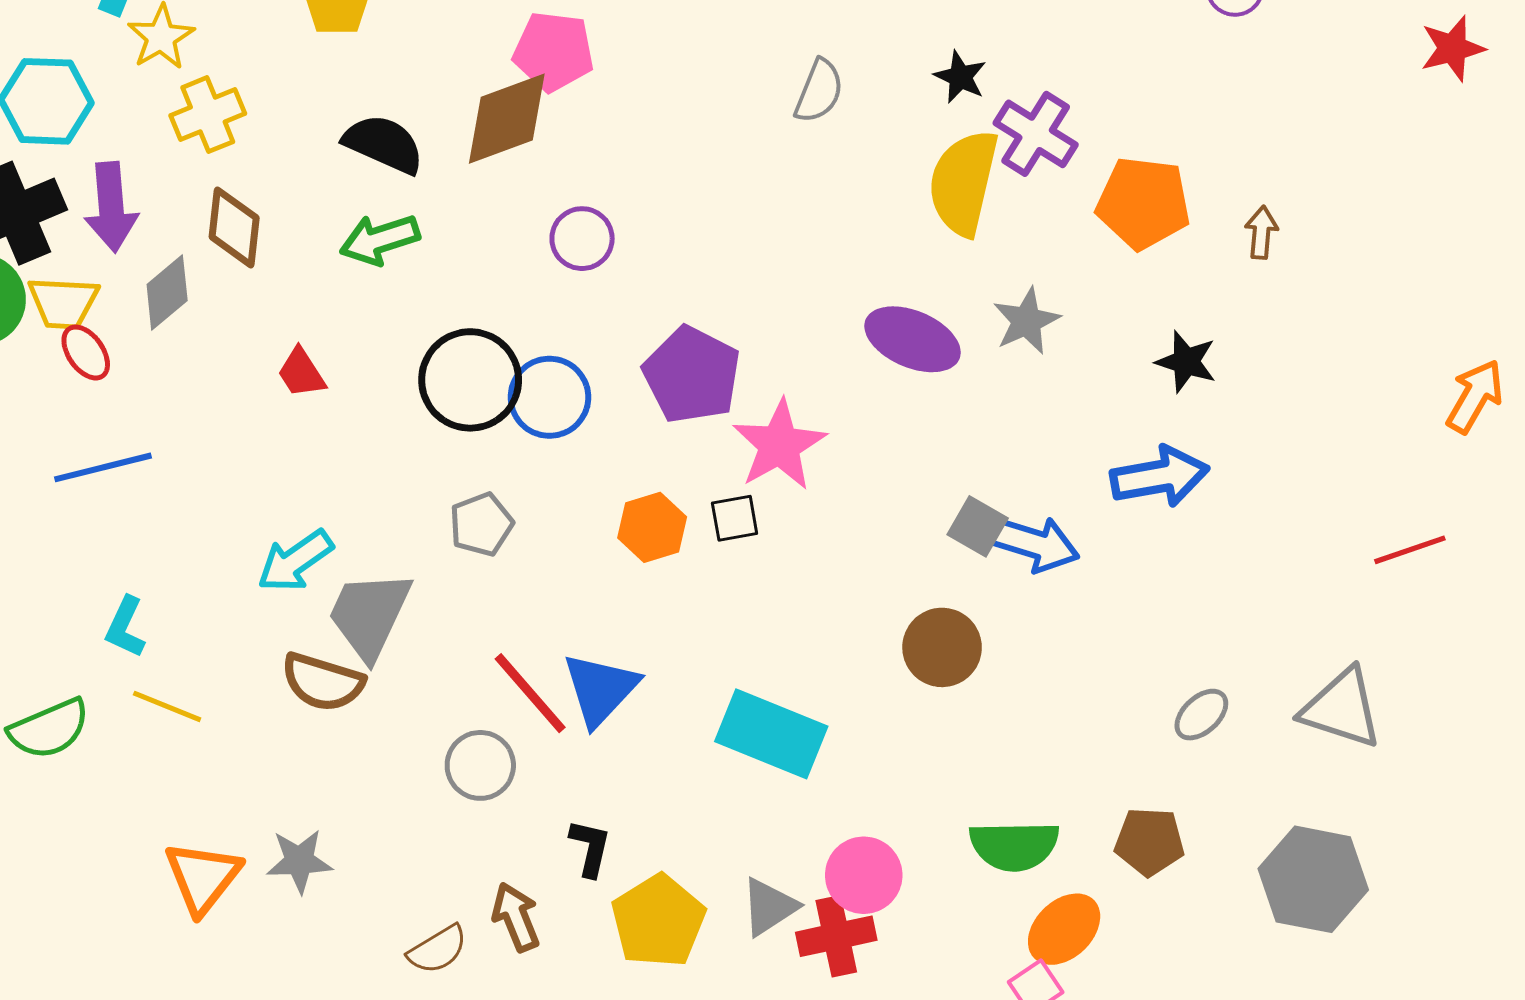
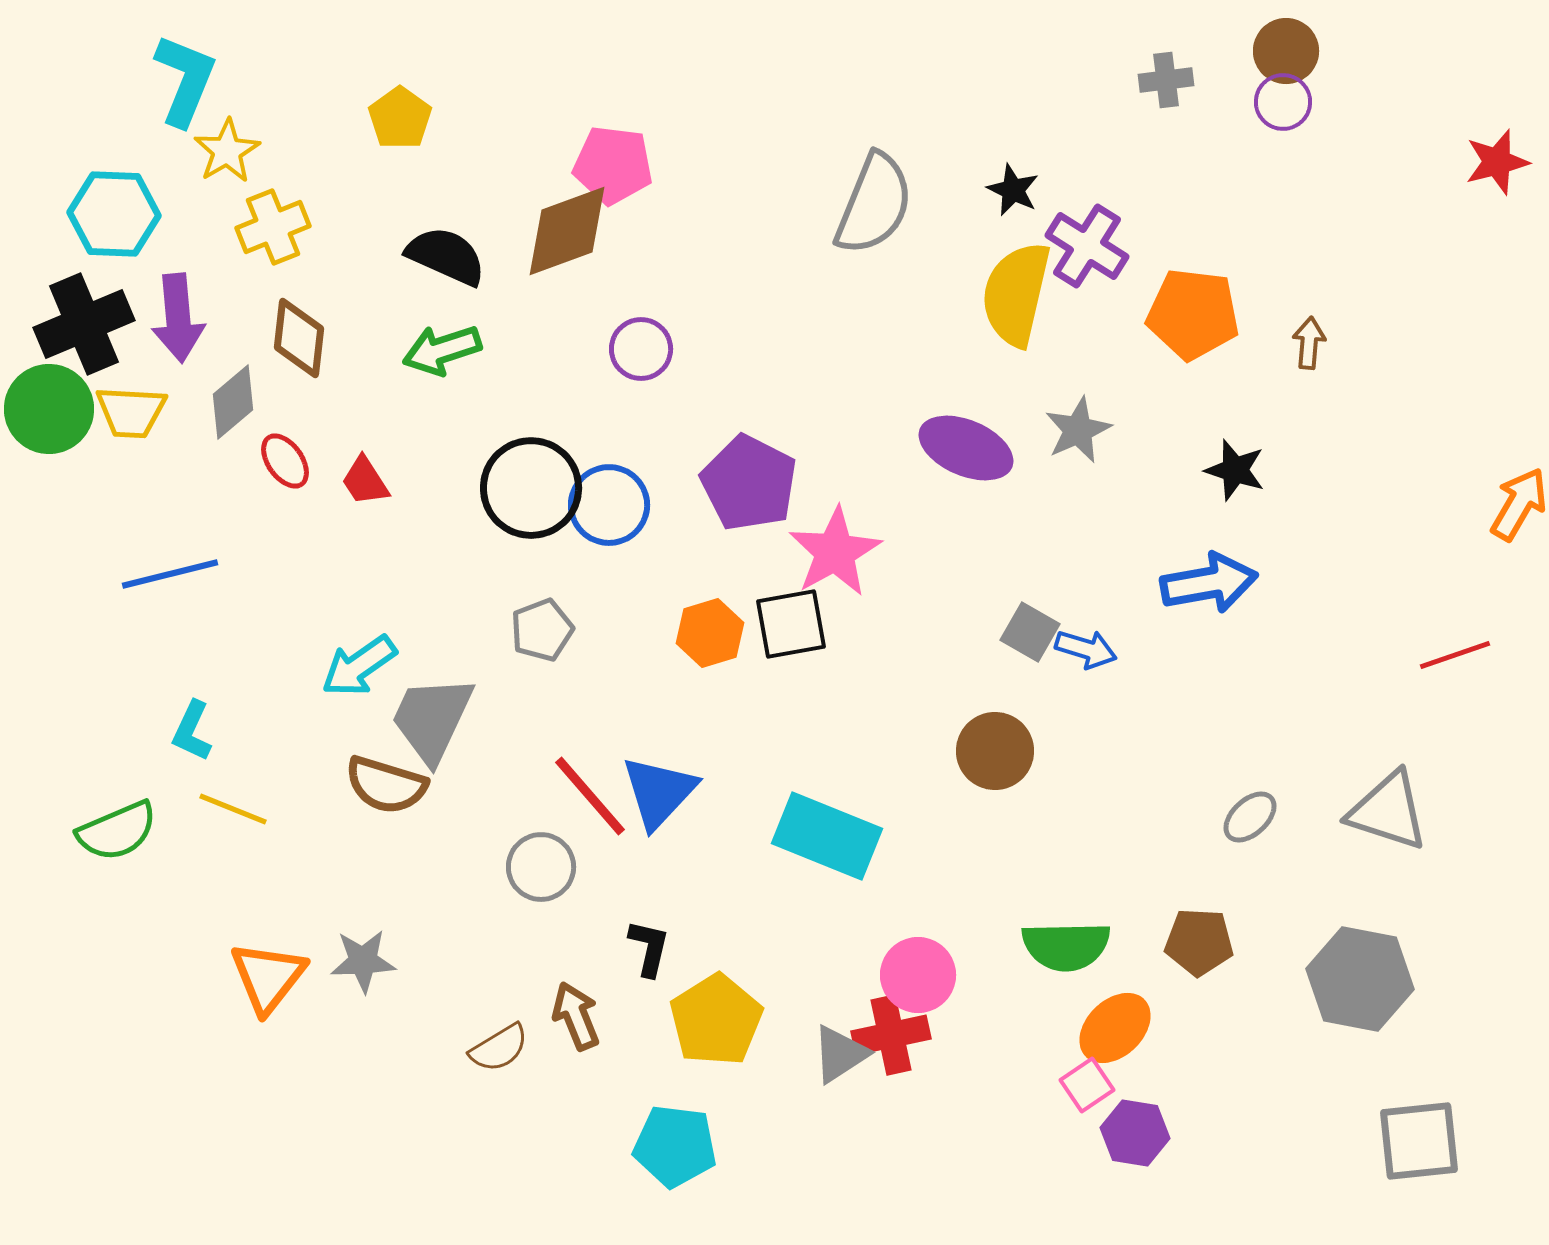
gray semicircle: (819, 91) -> (874, 204), size x1.6
red ellipse: (86, 352) -> (285, 461), moved
black square: (735, 518) -> (791, 624), size x1.5
blue arrow: (1035, 544) -> (1086, 649), size x0.7
gray triangle: (769, 907) -> (840, 1054), moved

